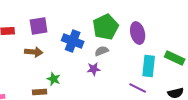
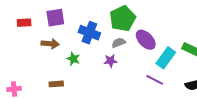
purple ellipse: (138, 33) -> (146, 40), moved, turned -30
cyan rectangle: (149, 66) -> (166, 58), turned 30
green star: (54, 79) -> (73, 59), moved

